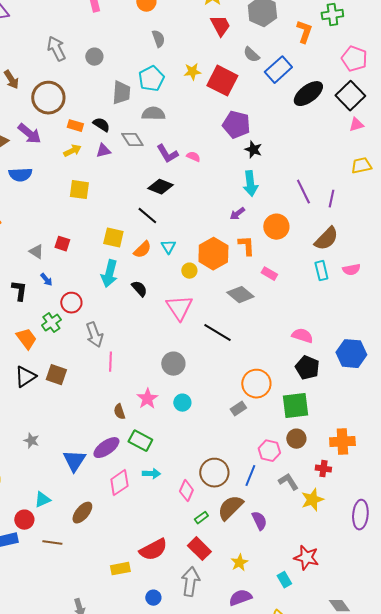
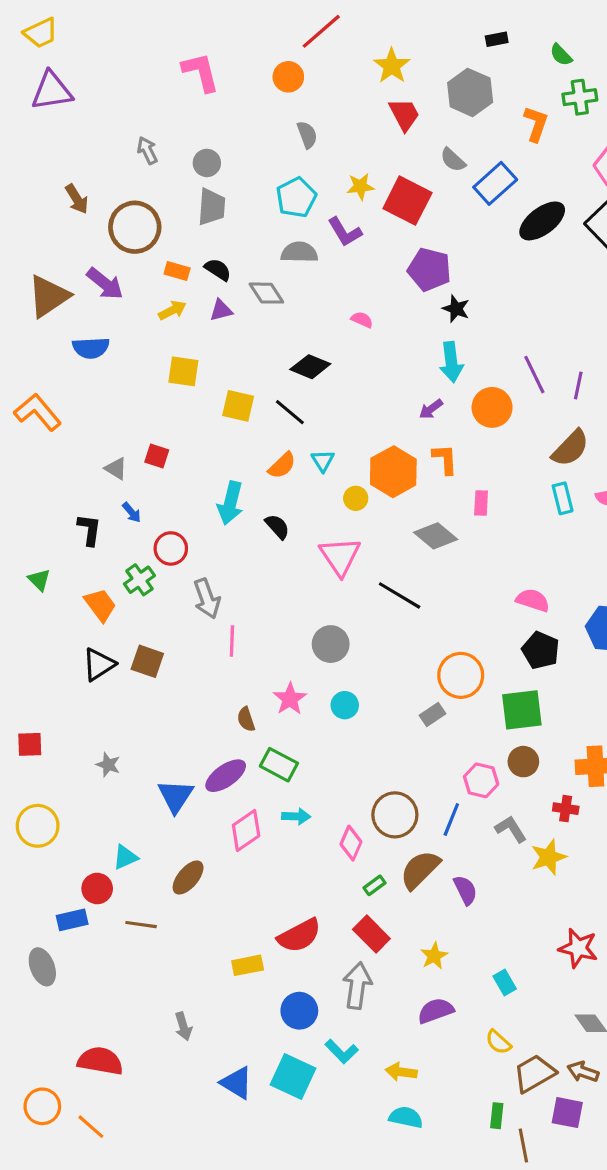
gray arrow: (56, 49) -> (147, 150), size x0.7
gray trapezoid: (121, 93) -> (212, 207), moved
purple L-shape: (167, 154) -> (345, 232), moved
orange circle: (276, 227) -> (492, 407), moved
yellow square: (113, 238) -> (238, 406), moved
pink rectangle: (269, 274) -> (481, 503), turned 63
red star: (306, 558) -> (578, 948), moved
blue circle: (153, 598) -> (299, 1011), size x1.5

